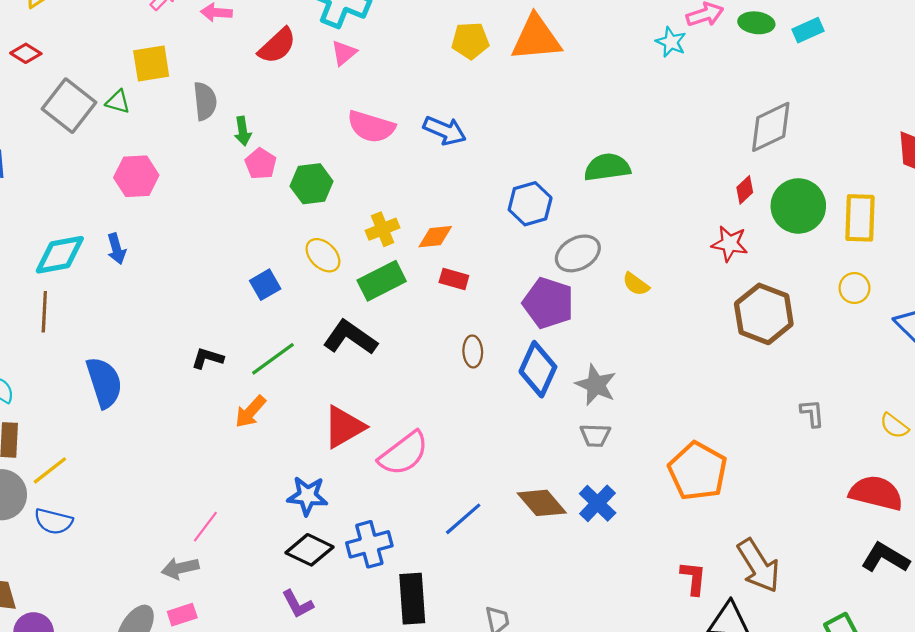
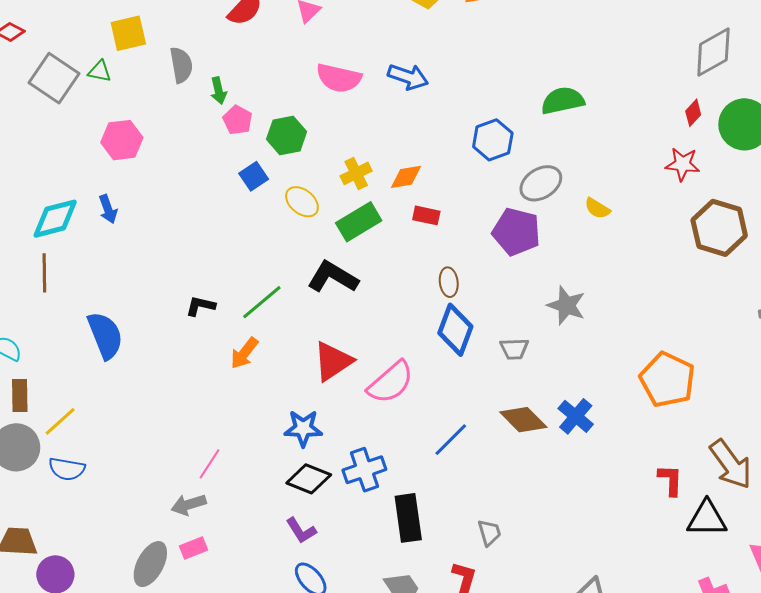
blue square: (265, 285) -> (254, 176), moved
blue diamond: (538, 369) -> (455, 330), moved
gray trapezoid: (595, 435) -> (514, 349), moved

